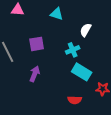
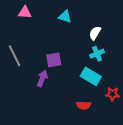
purple square: (37, 44) -> (54, 60), moved
cyan cross: (73, 50) -> (97, 54), moved

